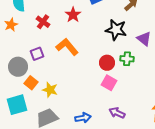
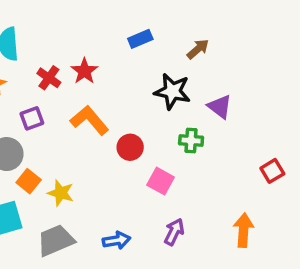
red star: (73, 15) -> (84, 71), moved
purple square: (37, 54) -> (32, 118), moved
red circle: (107, 63) -> (130, 147), moved
purple arrow: (117, 113) -> (174, 232), turned 91

